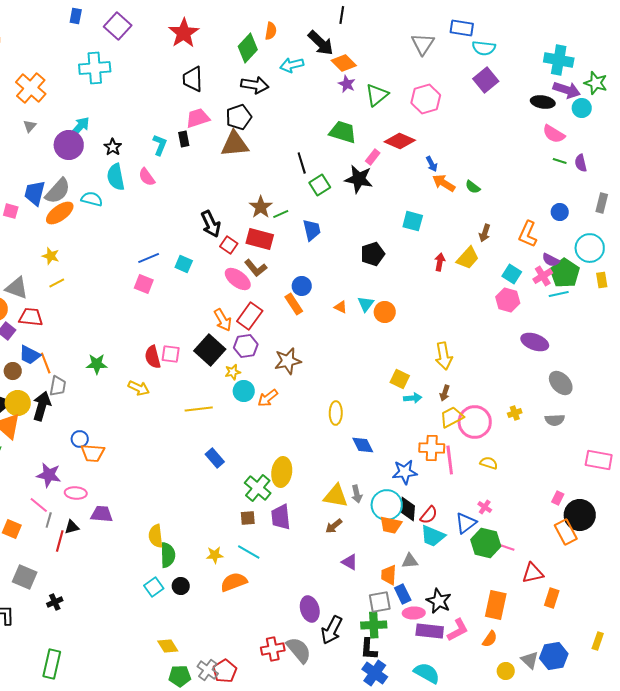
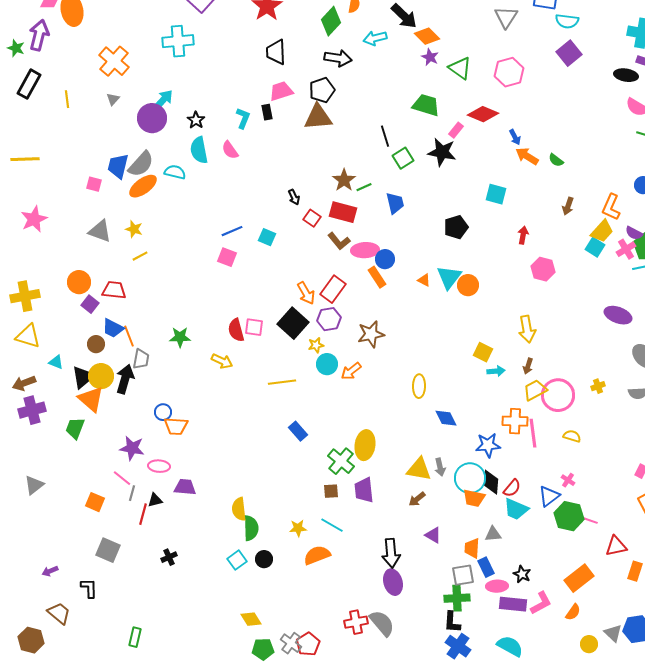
green triangle: (377, 95) -> (460, 68), turned -45
black arrow: (211, 224) -> (294, 197), size x0.6
yellow trapezoid: (468, 258) -> (602, 231), moved
pink ellipse: (238, 279) -> (365, 250), moved, turned -40
gray triangle: (17, 288) -> (100, 231), moved
pink hexagon: (508, 300) -> (543, 269), moved
cyan triangle: (366, 304) -> (449, 277), size x1.5
black star: (439, 601) -> (522, 574), size x0.7
black cross: (55, 602) -> (169, 557), moved
orange rectangle: (496, 605) -> (579, 578), turned 40
black arrow: (332, 630) -> (391, 553), moved, turned -32
green rectangle: (52, 664) -> (135, 637), size x0.7

